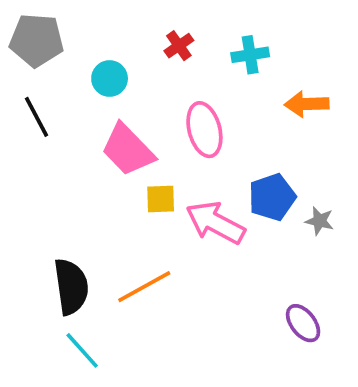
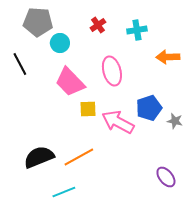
gray pentagon: (37, 40) -> (38, 22), moved
black semicircle: (71, 287) -> (39, 157), turned -104
cyan line: (82, 350) -> (64, 192), moved, turned -70

